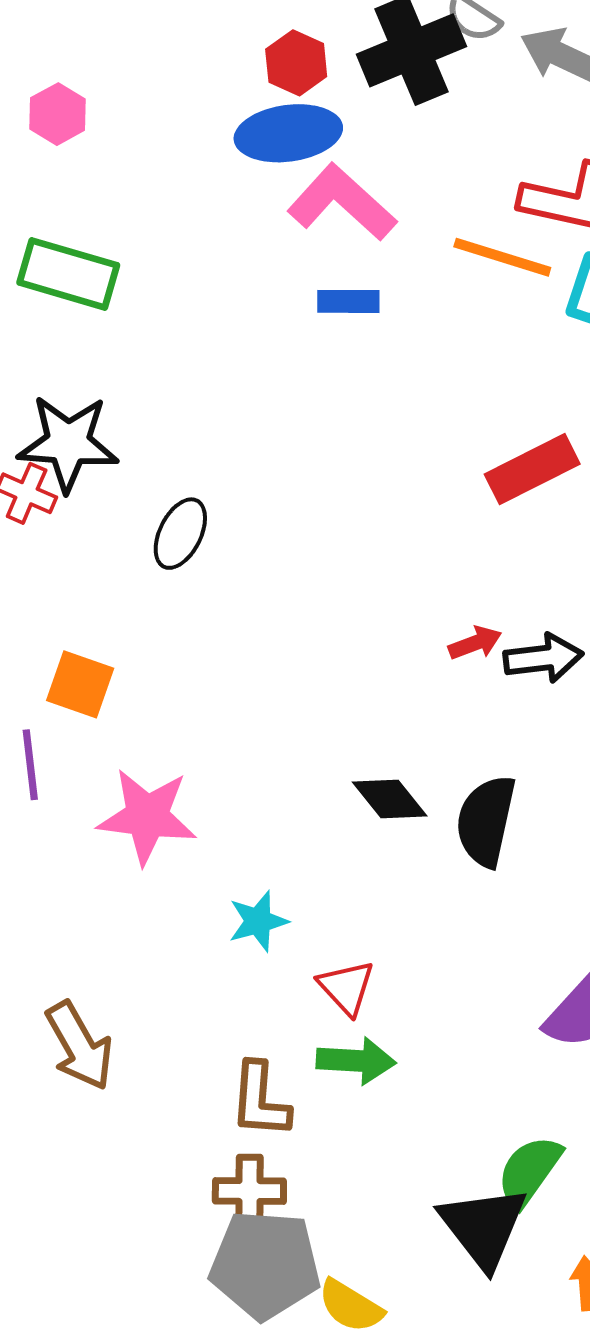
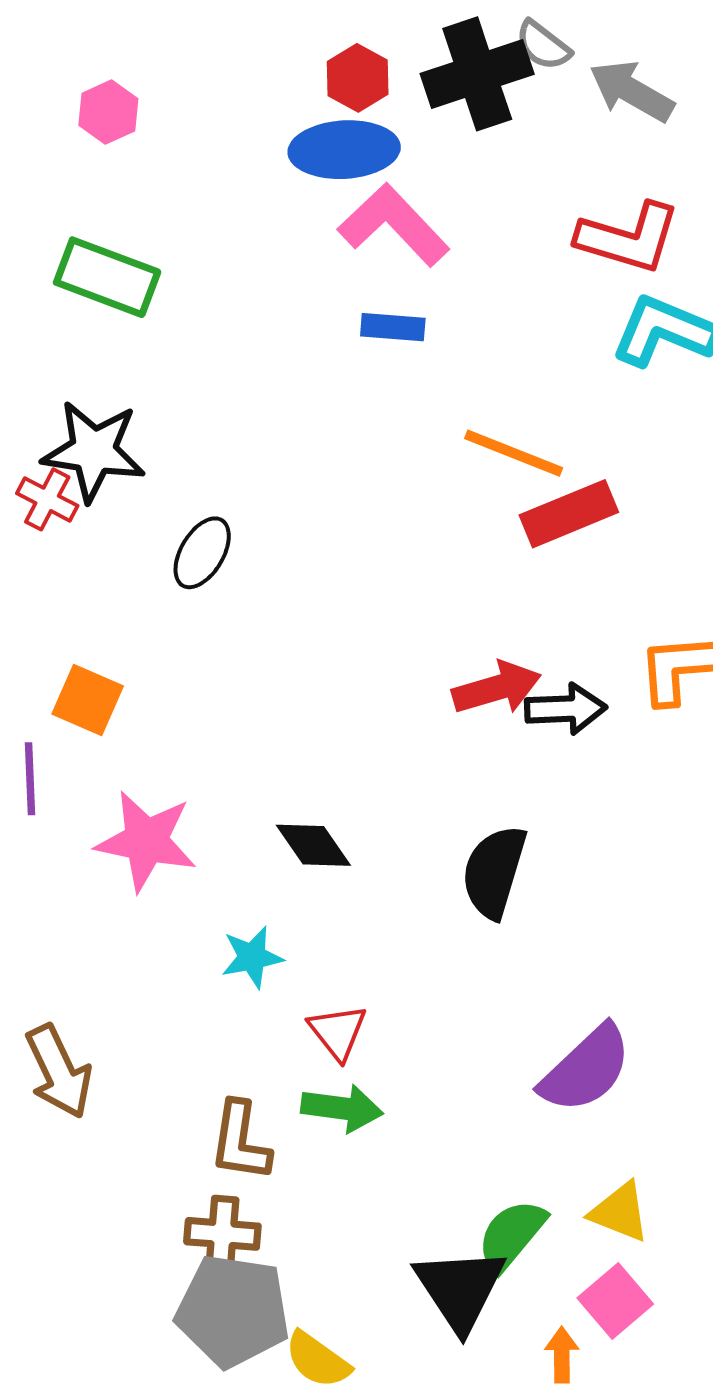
orange line: (502, 257) -> (514, 453), moved
red arrow: (475, 643) -> (497, 688), size x1.6
black diamond: (390, 799) -> (313, 845), moved

